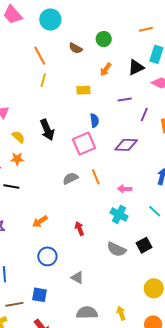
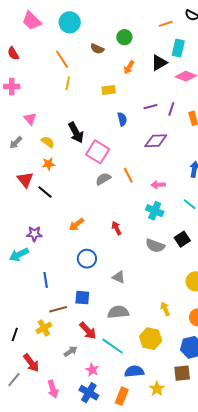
purple line: (125, 99) -> (150, 107), moved
pink square: (84, 144) -> (98, 152), moved, turned -30
black line: (11, 186) -> (45, 192), turned 35
gray semicircle: (87, 313) -> (118, 312), moved

